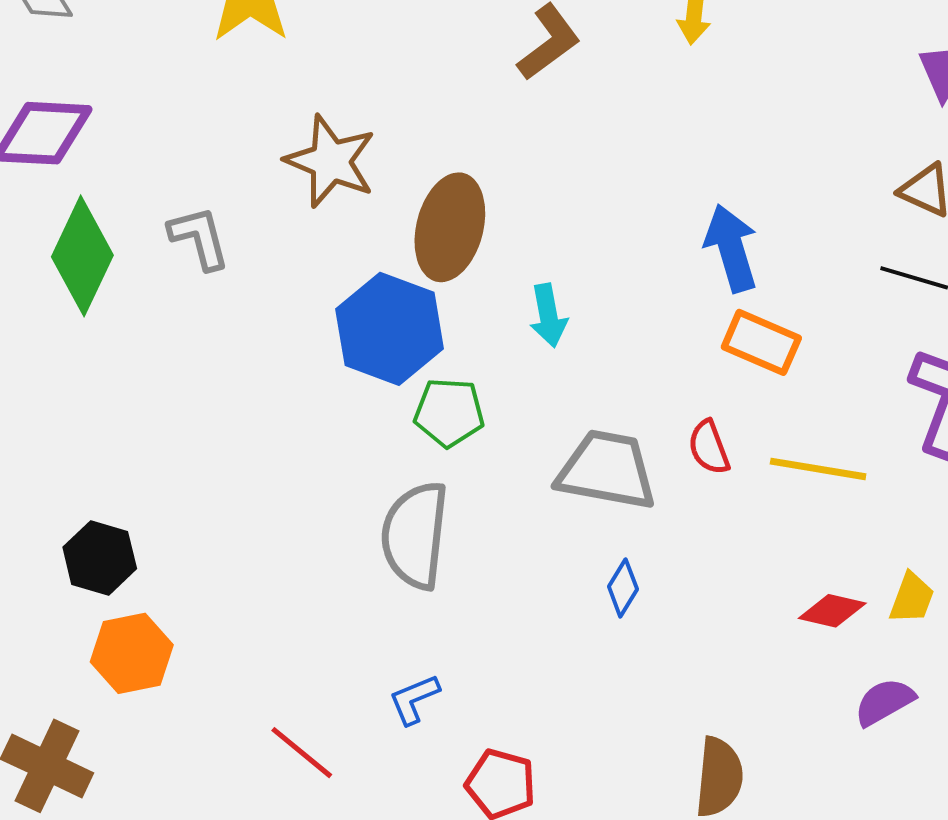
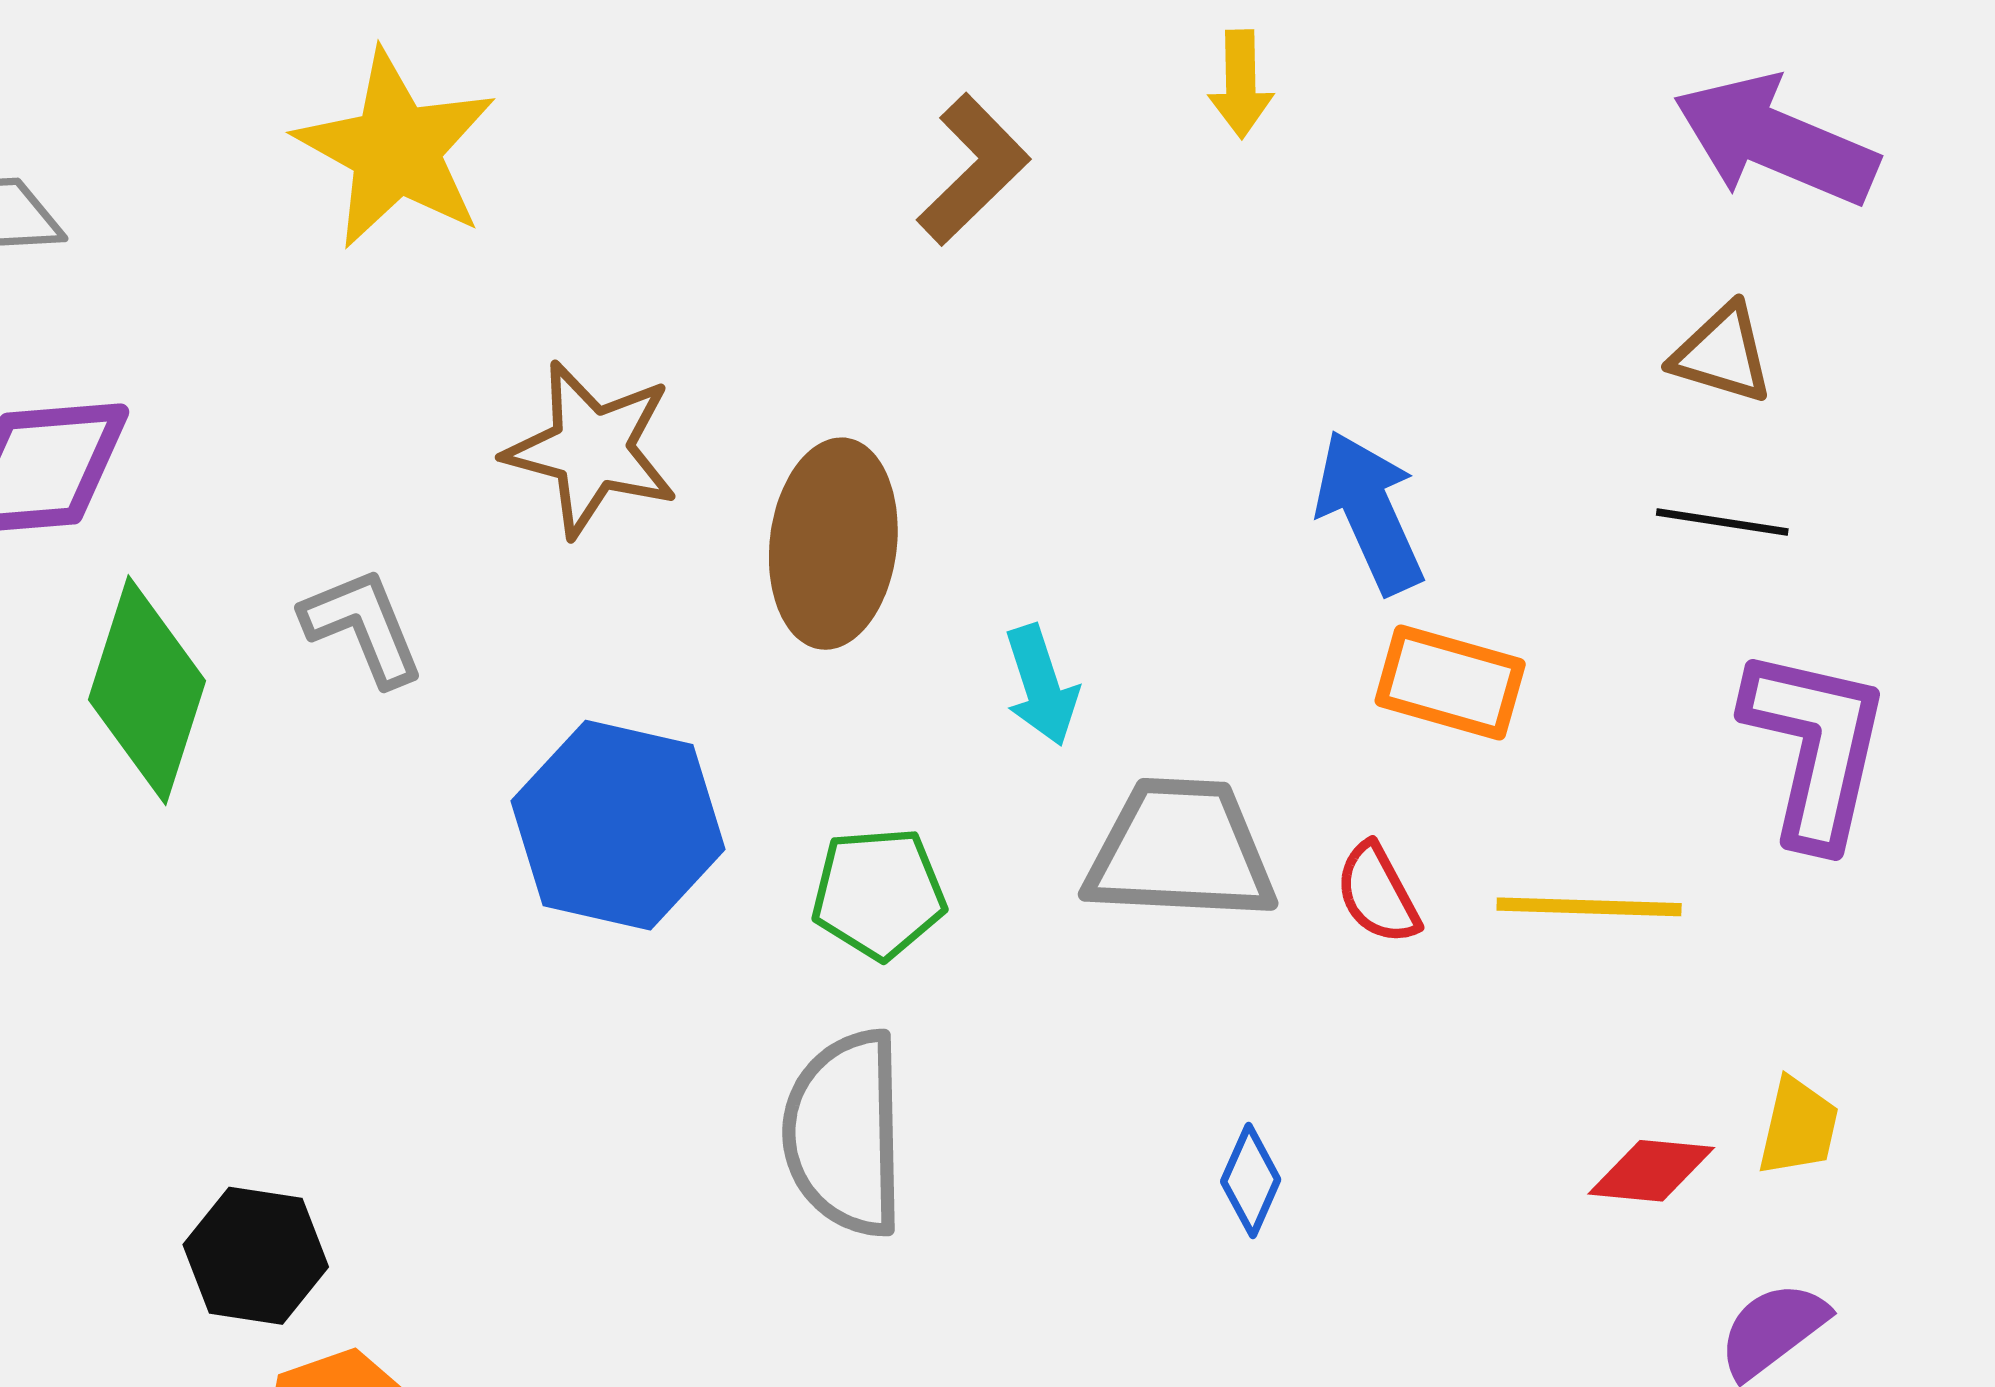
blue hexagon: (390, 329) -> (618, 825), moved
gray trapezoid: (607, 470) -> (1181, 850), moved

